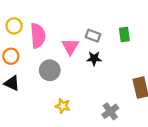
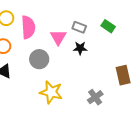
green rectangle: (124, 35) -> (108, 26), turned -48
yellow star: (63, 106) -> (51, 92), size x1.6

